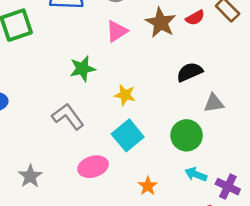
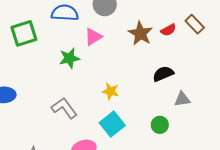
pink triangle: (117, 31) -> (93, 37), moved
green star: (82, 69) -> (69, 58), moved
green circle: (187, 135) -> (160, 125), size x0.7

